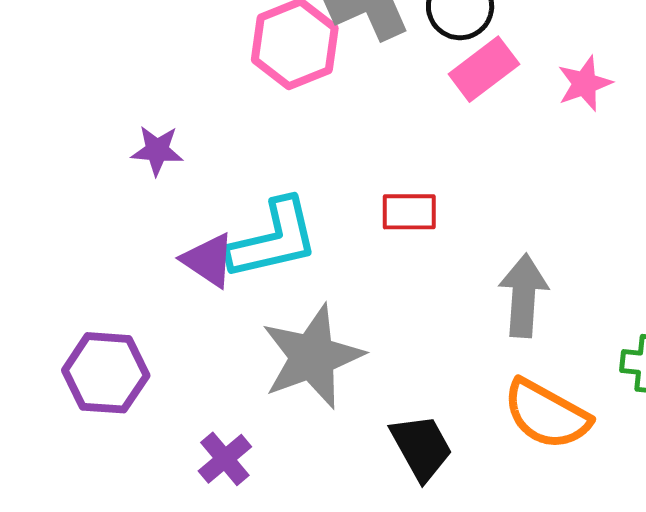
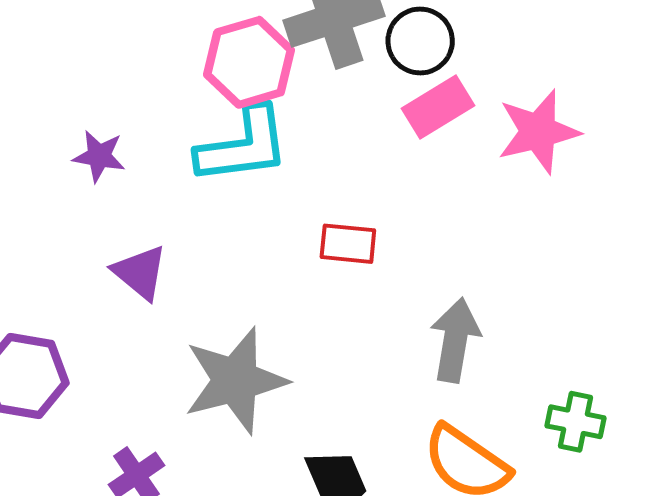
pink star: (585, 84) -> (538, 132), size x1.5
cyan L-shape: (273, 239) -> (243, 146), moved

